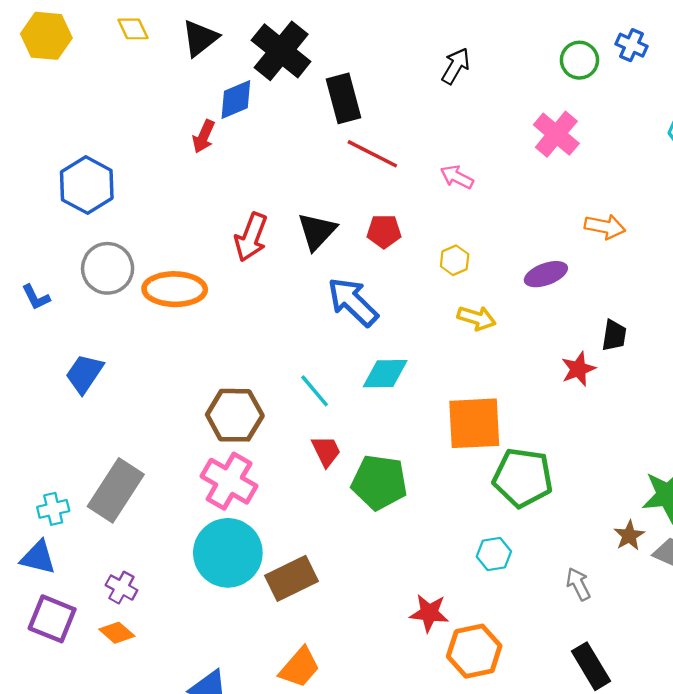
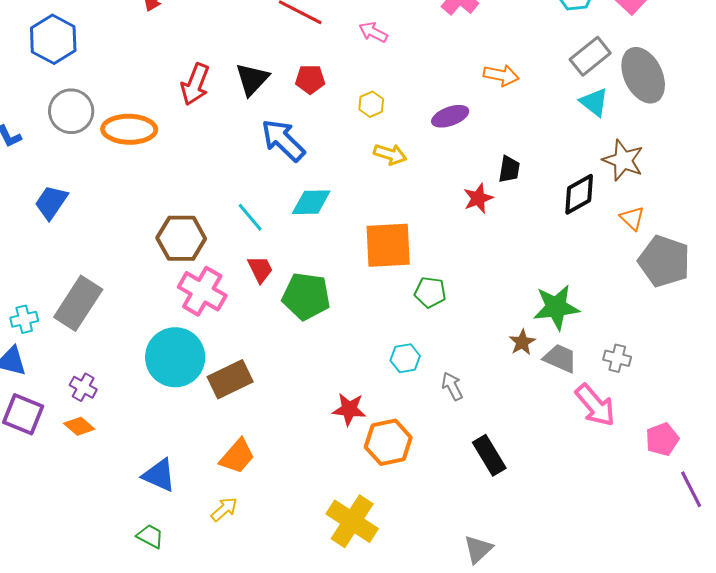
green pentagon: (523, 478) -> (430, 292), size x0.6
pink cross: (229, 481) -> (202, 291), moved
gray arrow: (578, 584) -> (452, 386), moved

